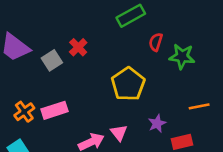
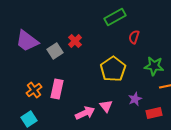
green star: (182, 56) -> (154, 66), moved
pink rectangle: (55, 110) -> (57, 89), turned -60

